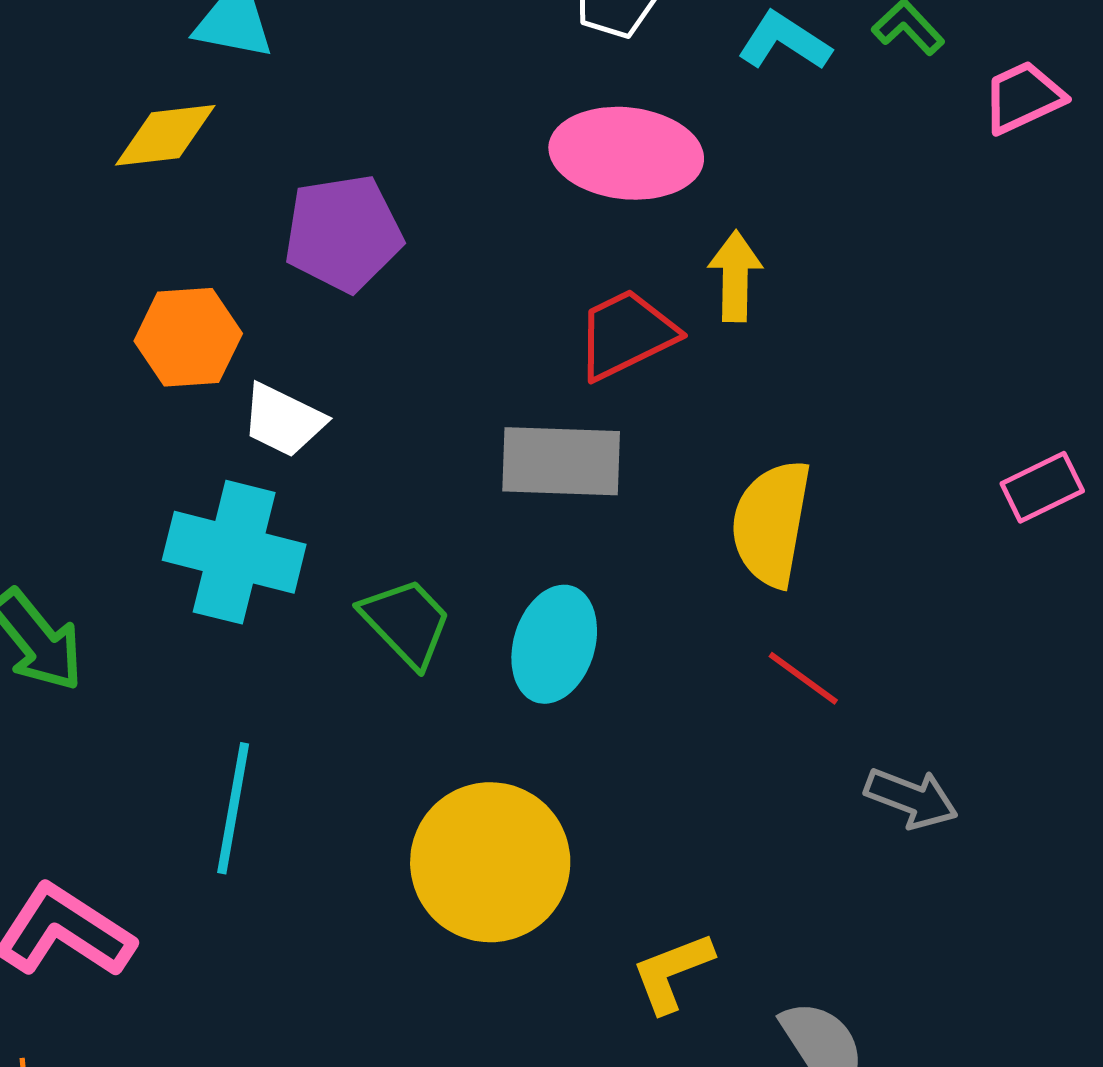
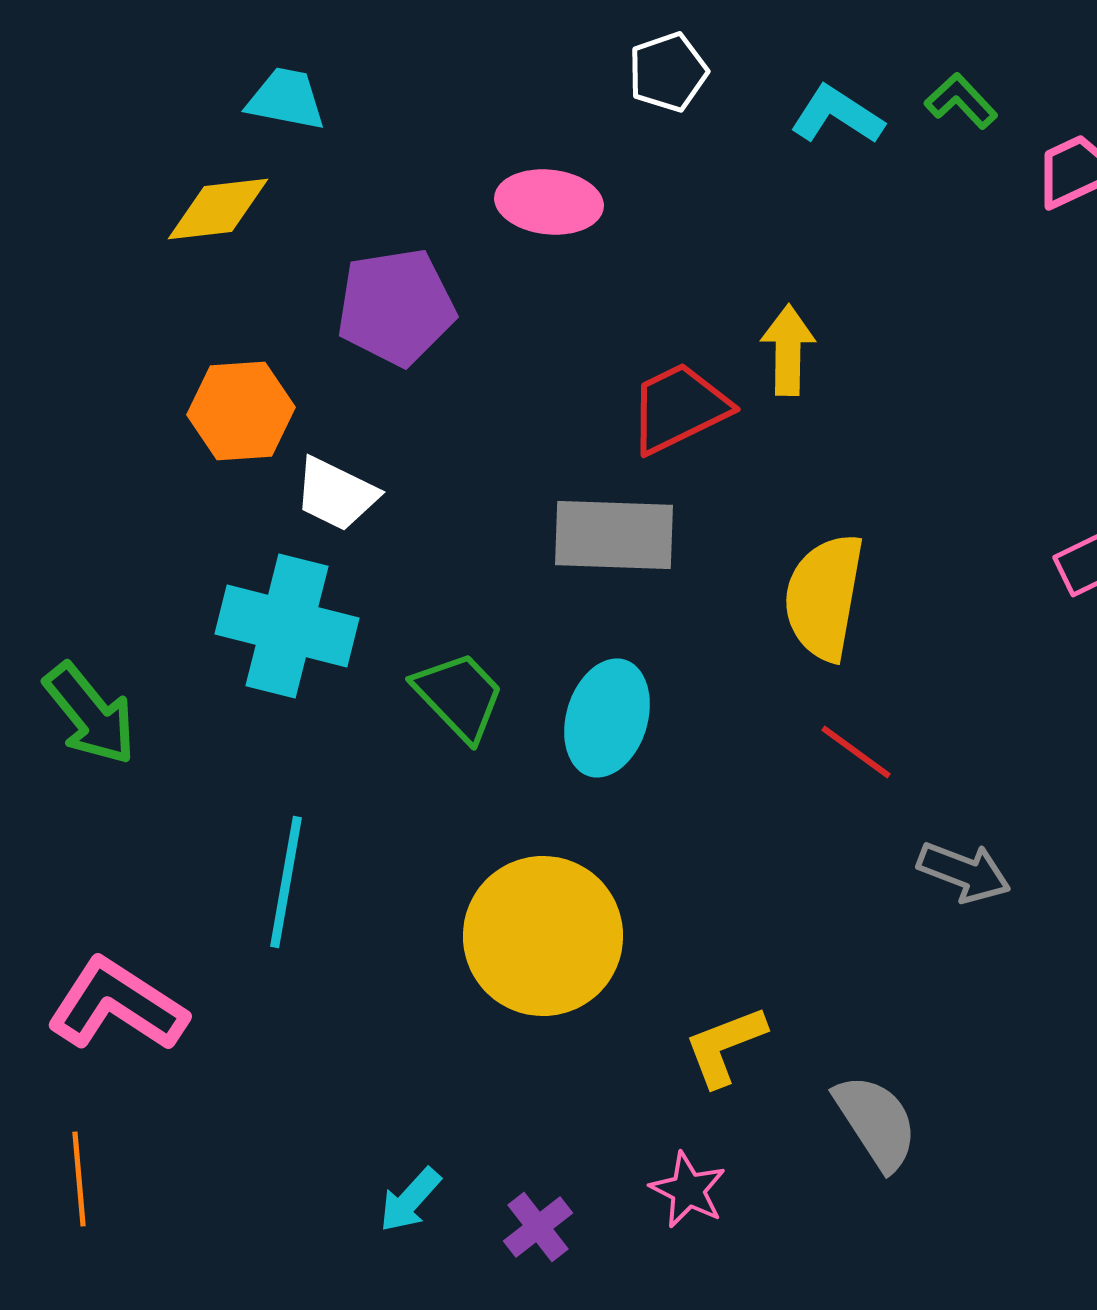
pink ellipse: (626, 153) -> (549, 202), moved, size x0.7

